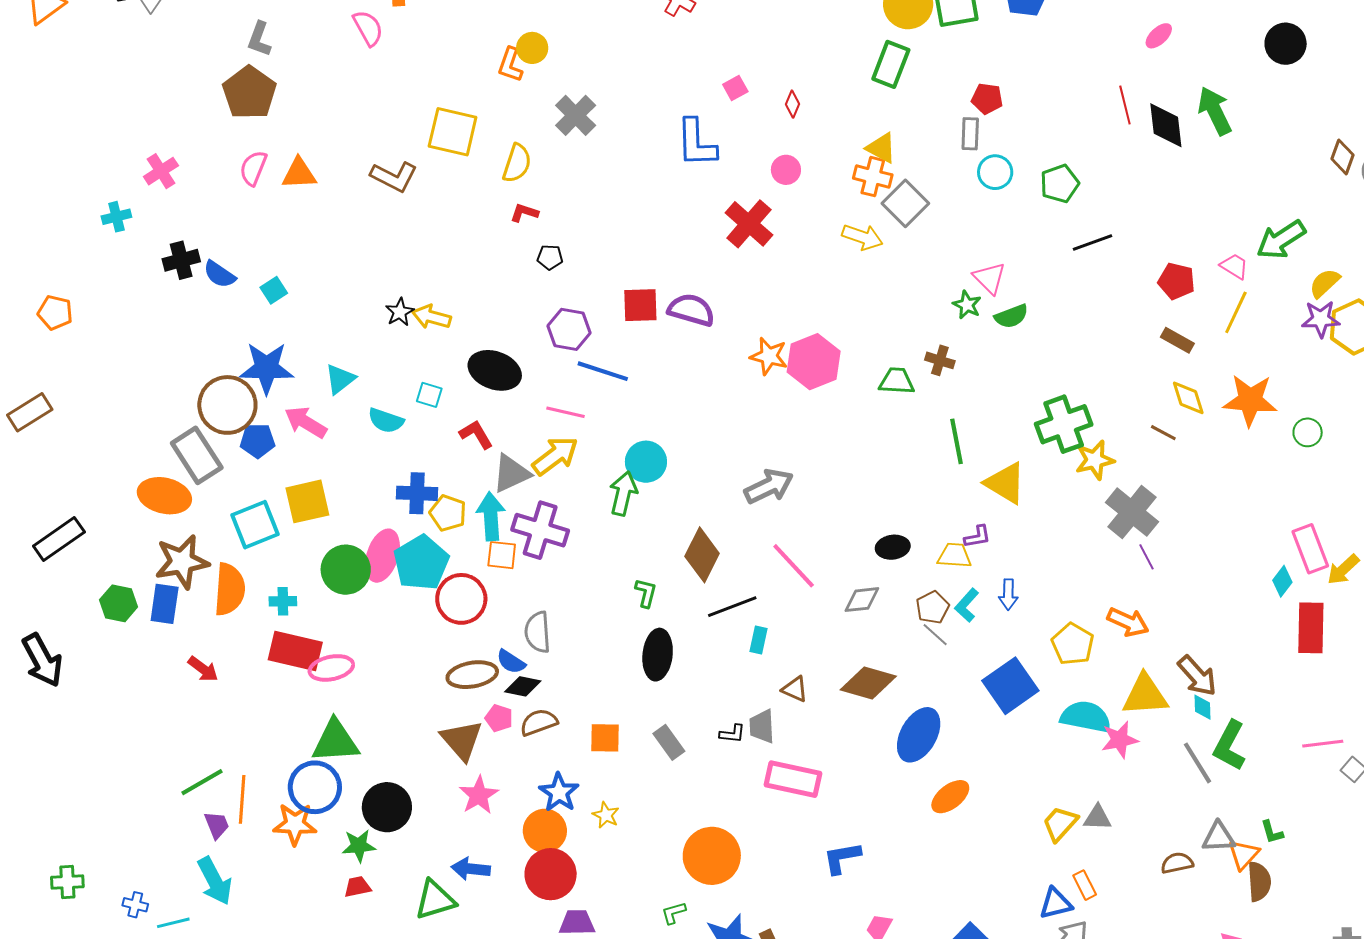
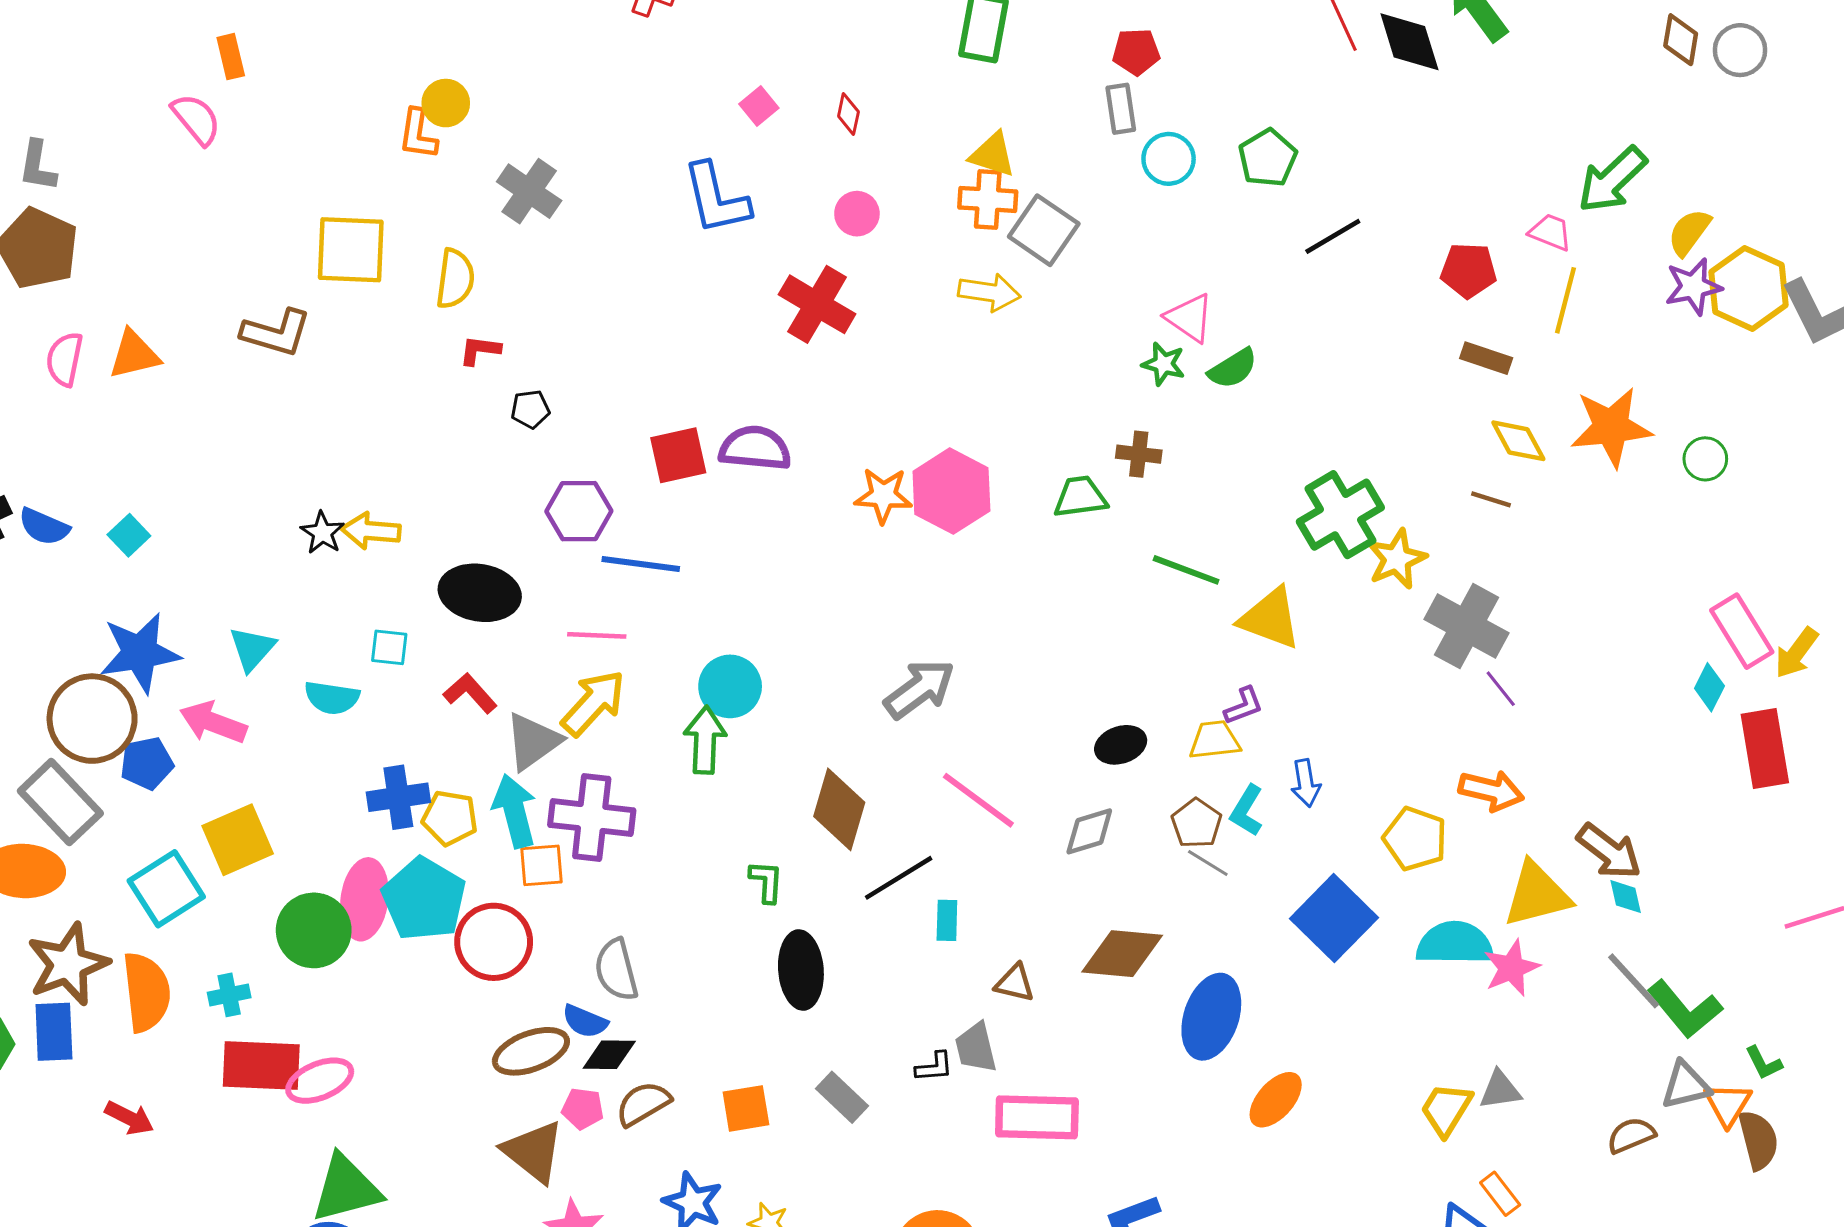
green line: (957, 441) -> (1186, 570), turned -48
green L-shape: (1229, 746) -> (1685, 1009), moved, turned -57

